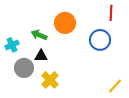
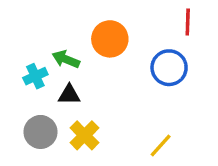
cyan cross: (12, 45) -> (35, 76), moved
gray circle: (24, 68) -> (40, 132), moved
yellow line: (115, 86) -> (161, 145), moved

